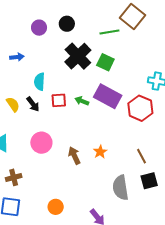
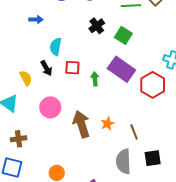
black cross: (78, 56) -> (97, 26), size x0.6
green arrow: (82, 101) -> (95, 79), moved, turned 56
yellow semicircle: (13, 104) -> (26, 78), moved
brown arrow: (74, 156) -> (81, 124), size x1.5
brown line: (142, 156) -> (134, 132), moved

